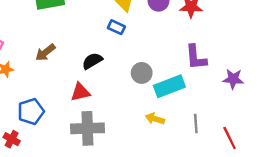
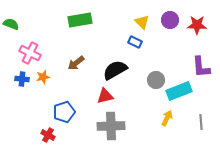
black semicircle: (92, 61) -> (115, 70), size x1.4
yellow arrow: (155, 119) -> (167, 118), turned 98

